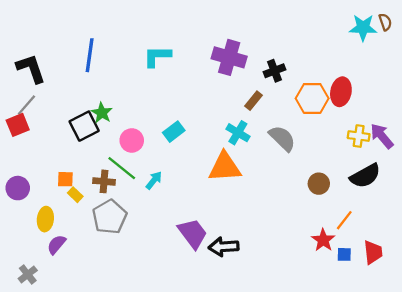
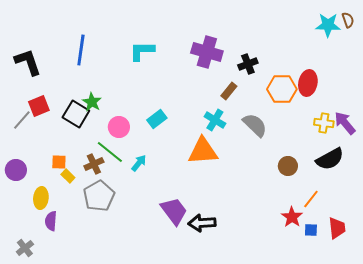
gray line: (27, 105) -> (22, 120), moved
red square: (18, 125) -> (39, 106), moved
black square: (84, 126) -> (76, 114), turned -32
brown cross: (104, 181) -> (94, 164), turned -30
purple semicircle: (56, 245) -> (51, 221), turned -36

